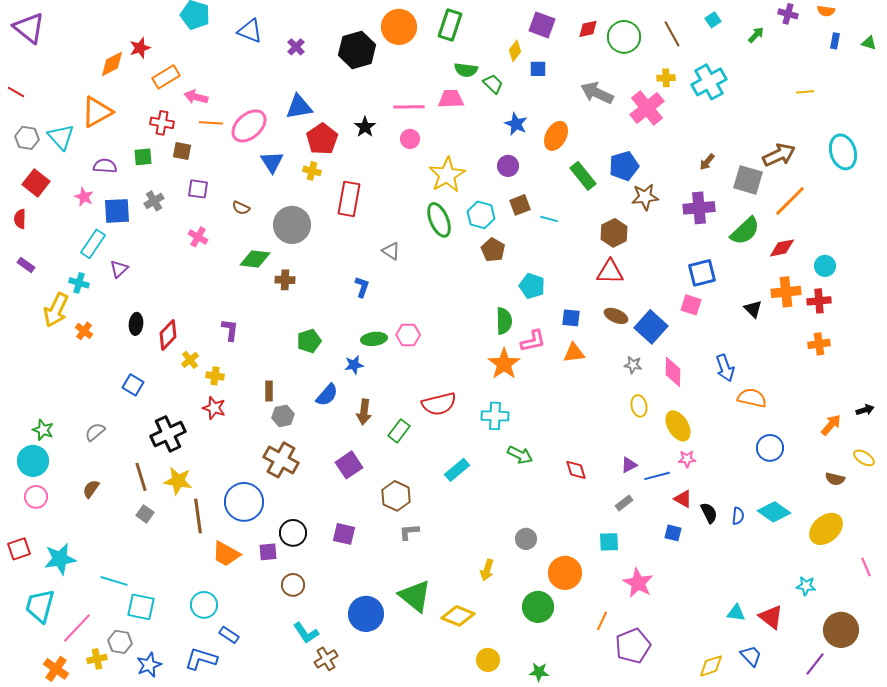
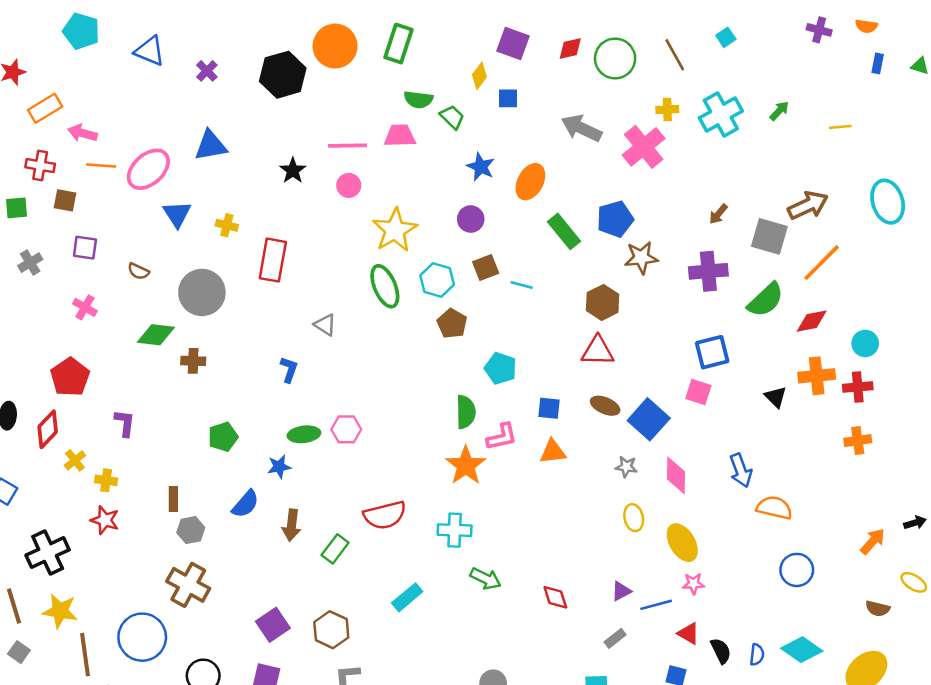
green arrow: (756, 35) -> (779, 111), moved
red pentagon: (322, 139) -> (70, 377), moved
purple square: (349, 465) -> (273, 625), moved

